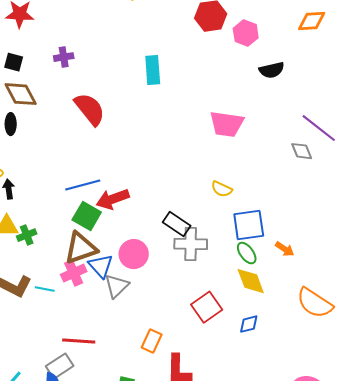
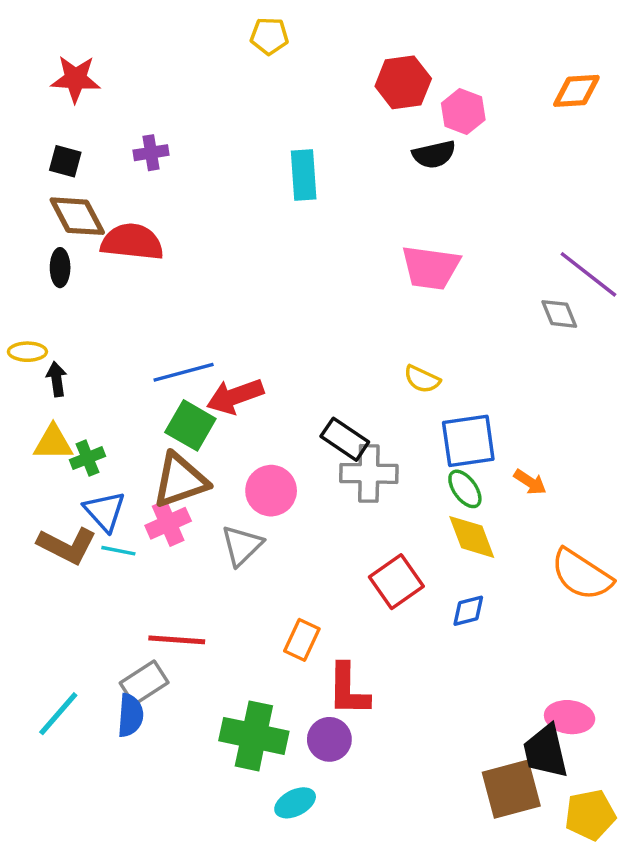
black semicircle: (272, 70) -> (434, 154), moved
red semicircle: (90, 109) -> (132, 242), moved, turned -45
blue triangle: (101, 266) -> (105, 511), moved

